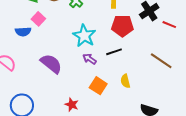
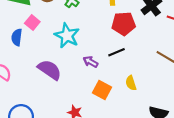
blue semicircle: (23, 32) -> (17, 37), turned 105
cyan star: (84, 36) -> (67, 36), moved

